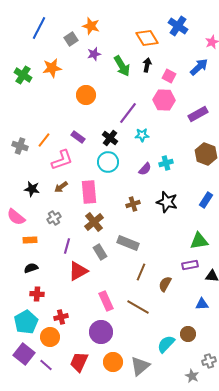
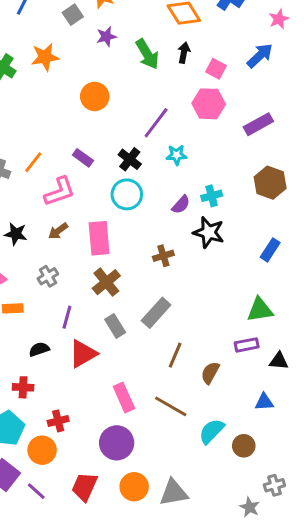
black star: (167, 202) -> (209, 232), moved
gray rectangle: (128, 243) -> (156, 313), turned -70
black semicircle: (31, 268) -> (39, 349), moved
cyan semicircle: (166, 344) -> (212, 431), moved
gray triangle: (140, 366) -> (174, 493), turned 30

